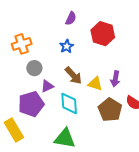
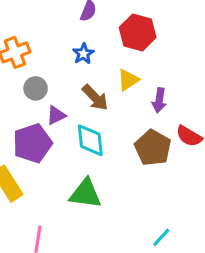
yellow triangle: (95, 84) -> (128, 80), moved, turned -49

